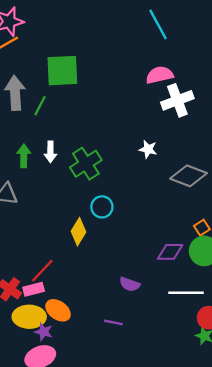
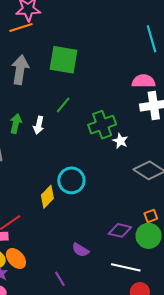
green line: (40, 106) -> (63, 105), moved
green cross: (86, 164) -> (102, 125), moved
cyan circle: (102, 207) -> (71, 180), size x1.4
purple line: (113, 322) -> (60, 279), turned 35

